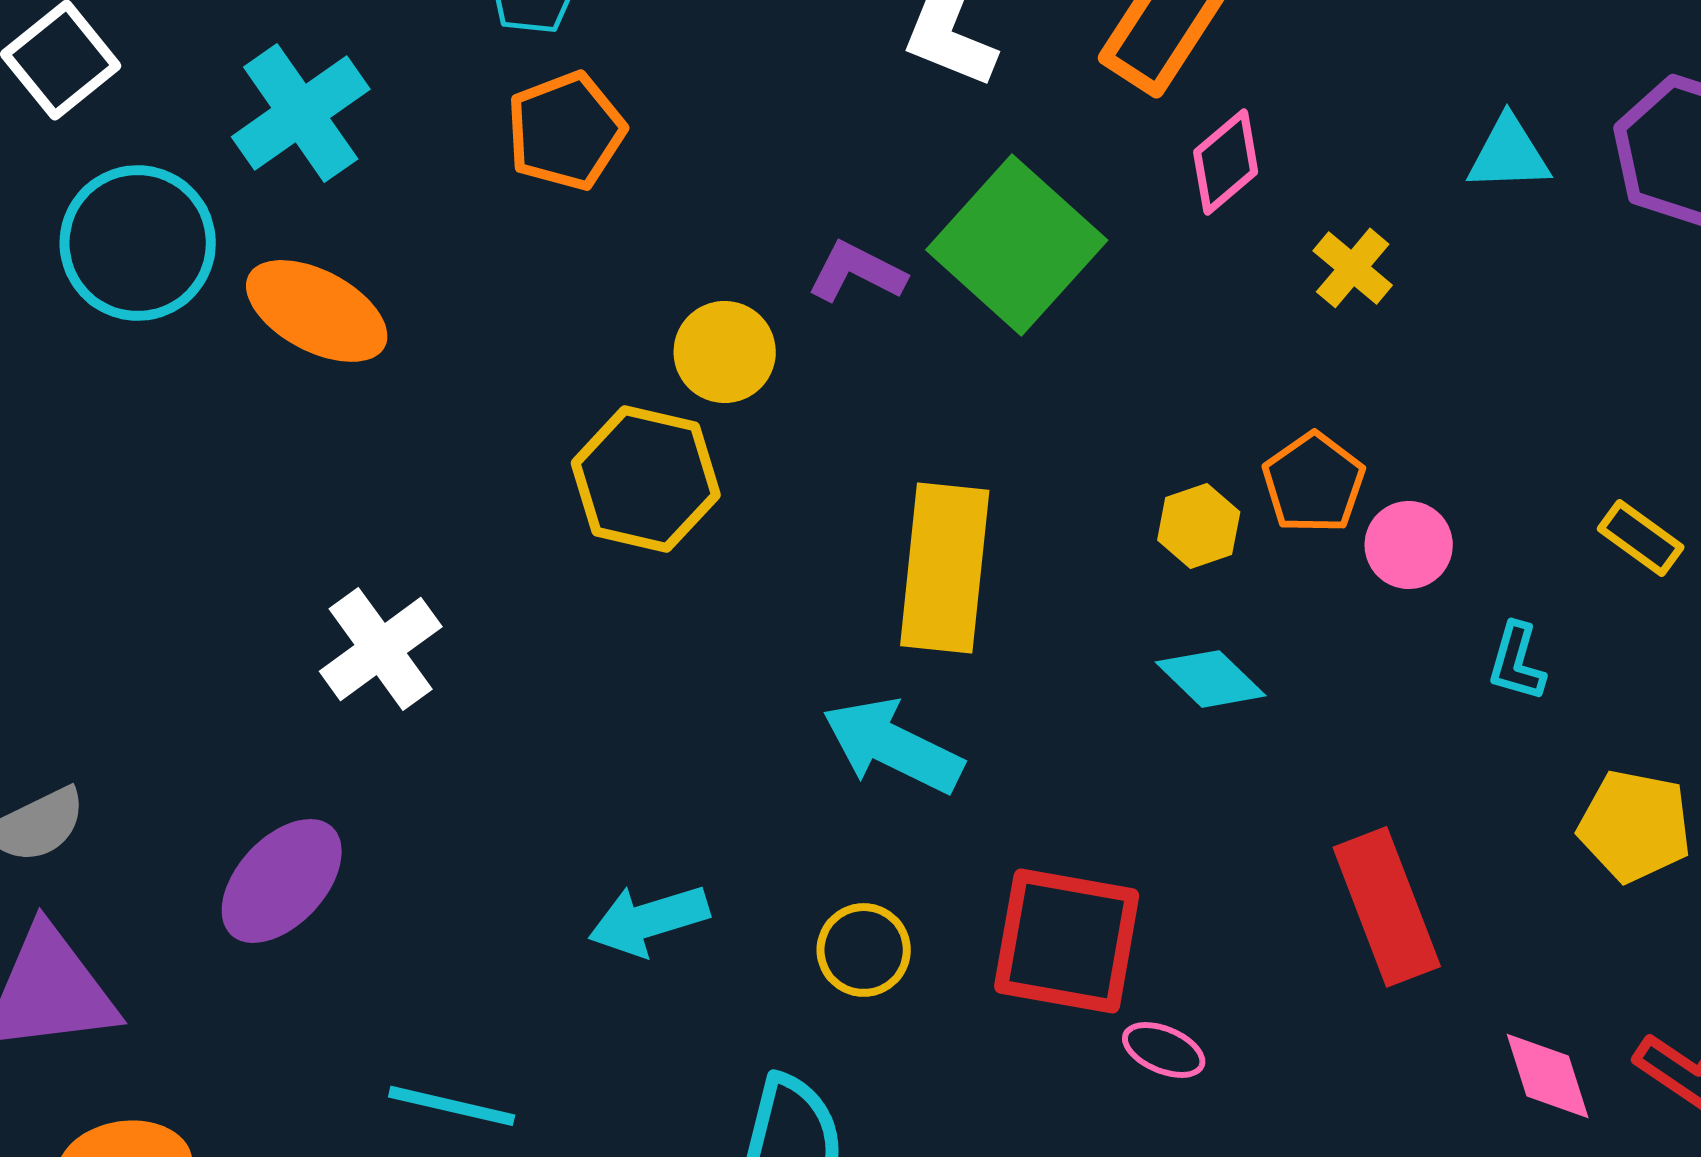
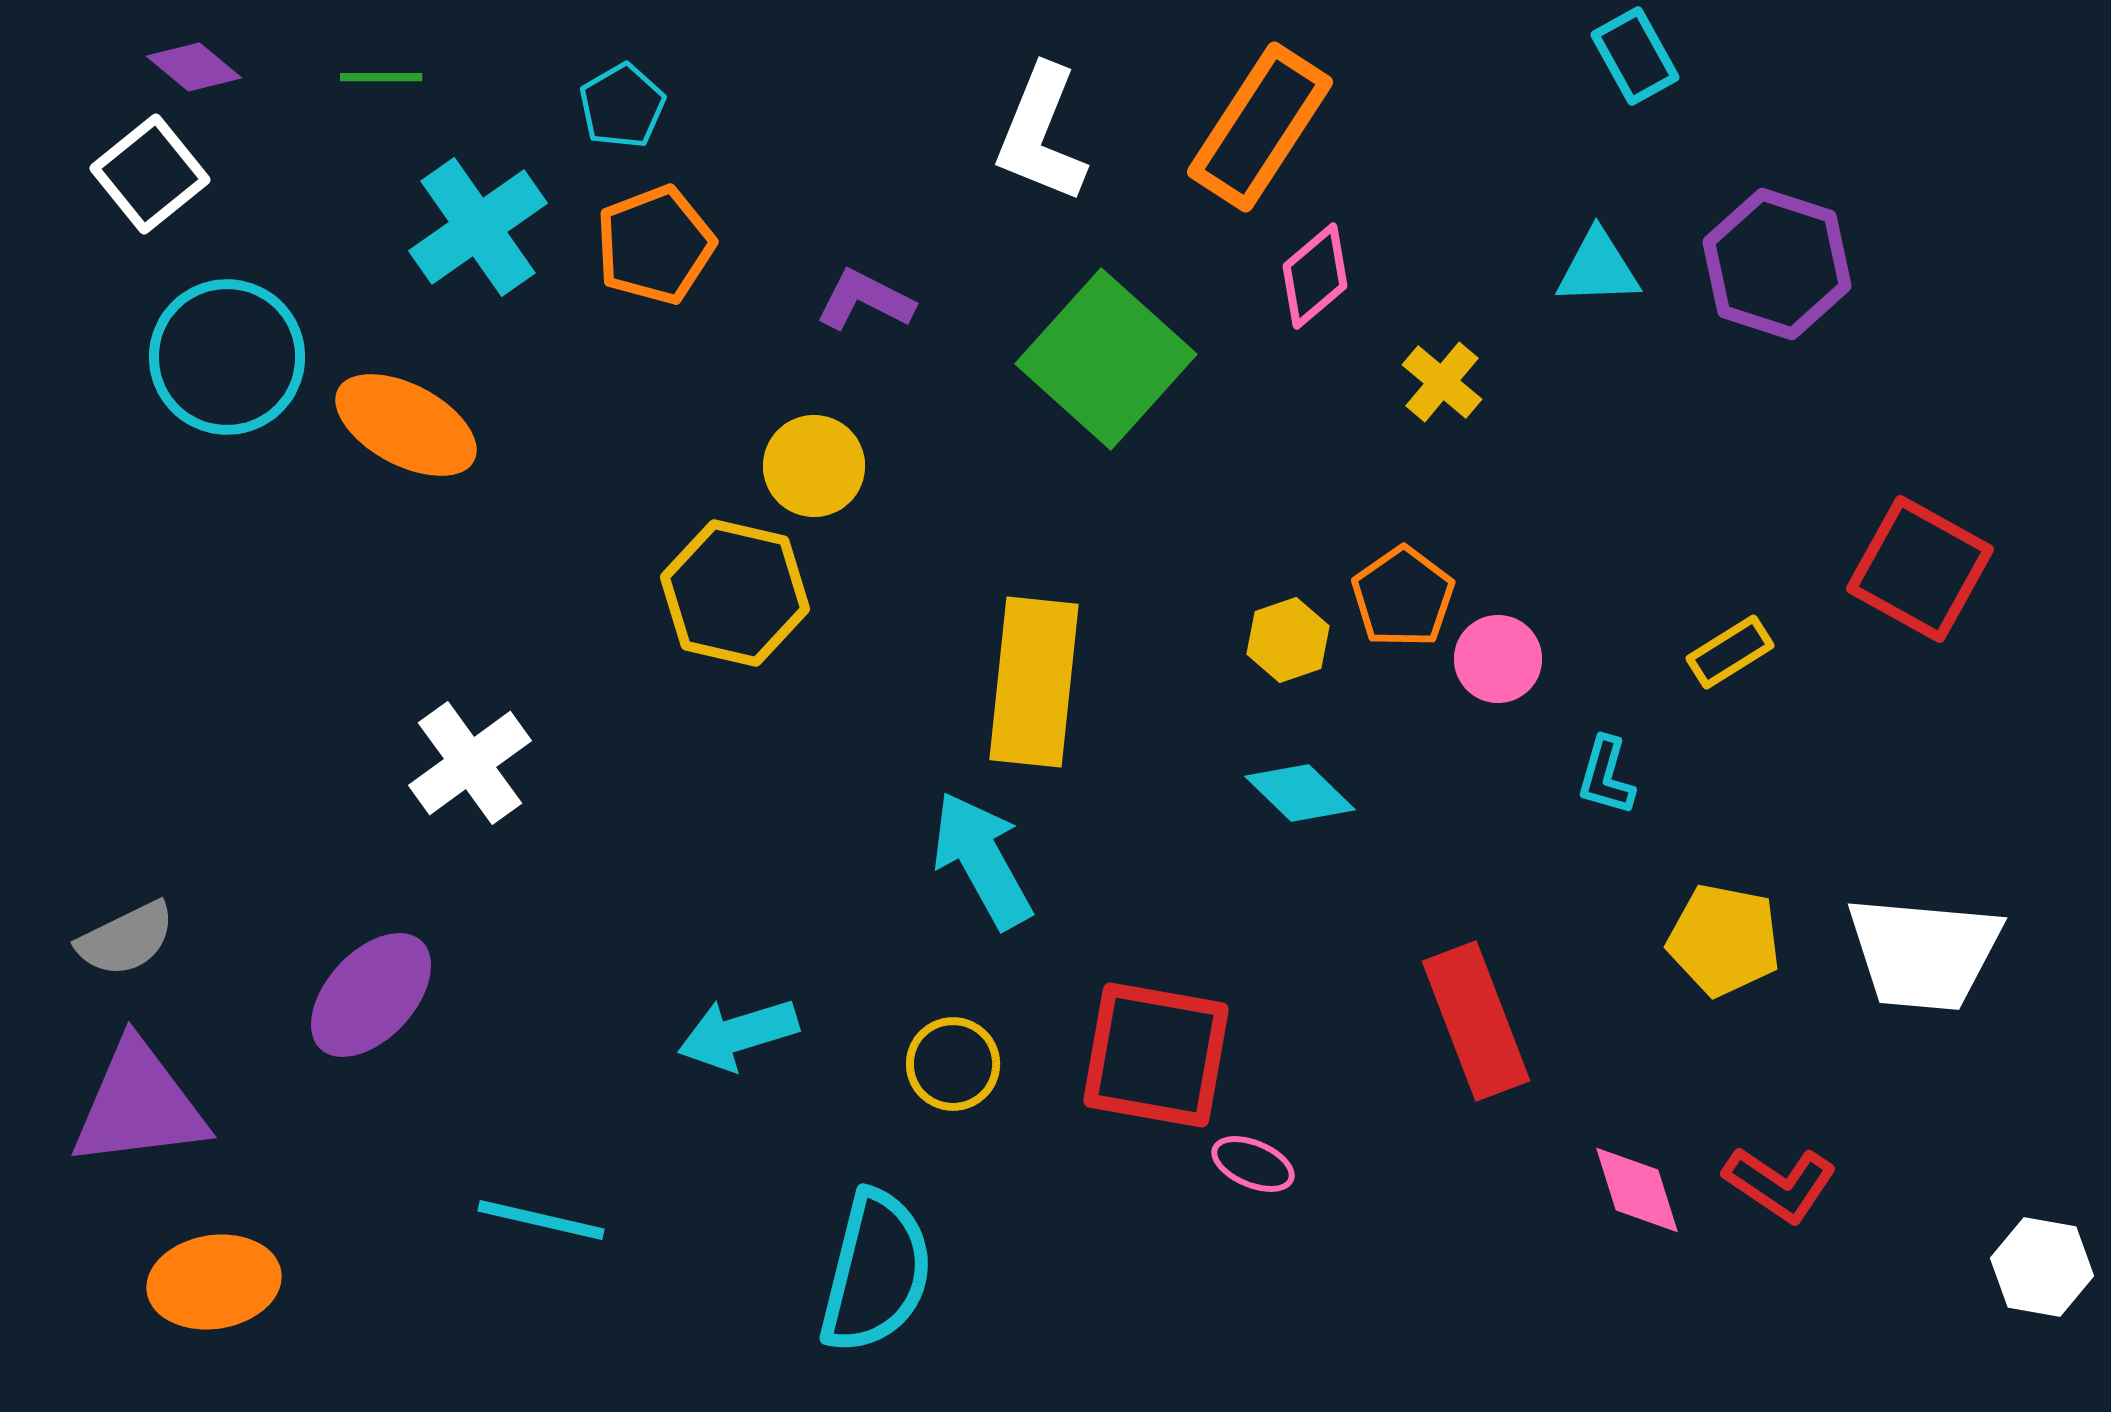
cyan cross: (301, 113) -> (478, 227), moved
purple L-shape: (857, 272) -> (865, 300), moved
yellow rectangle: (1641, 538) -> (1730, 652), turned -68
cyan arrow: (893, 746) -> (982, 860), turned 35

